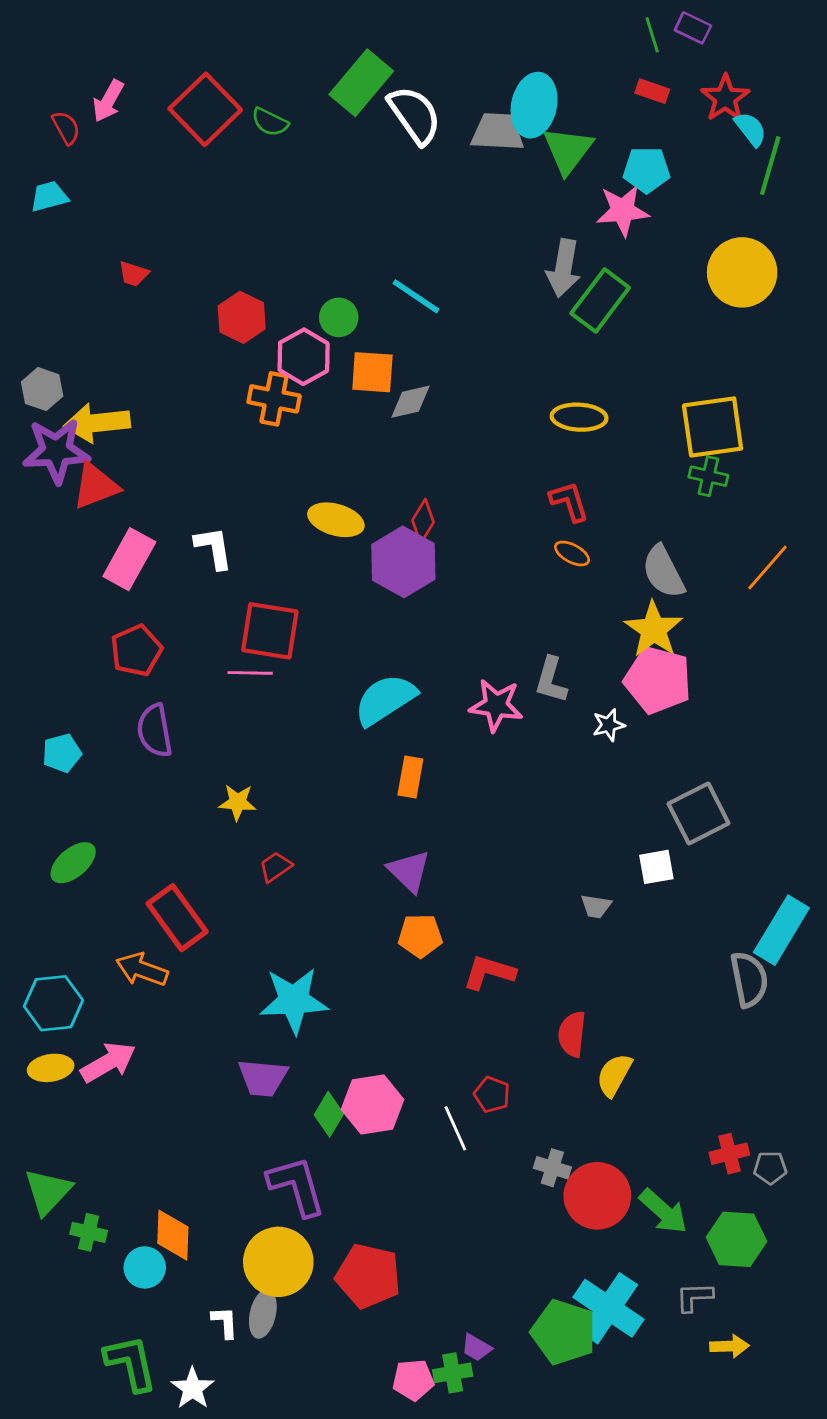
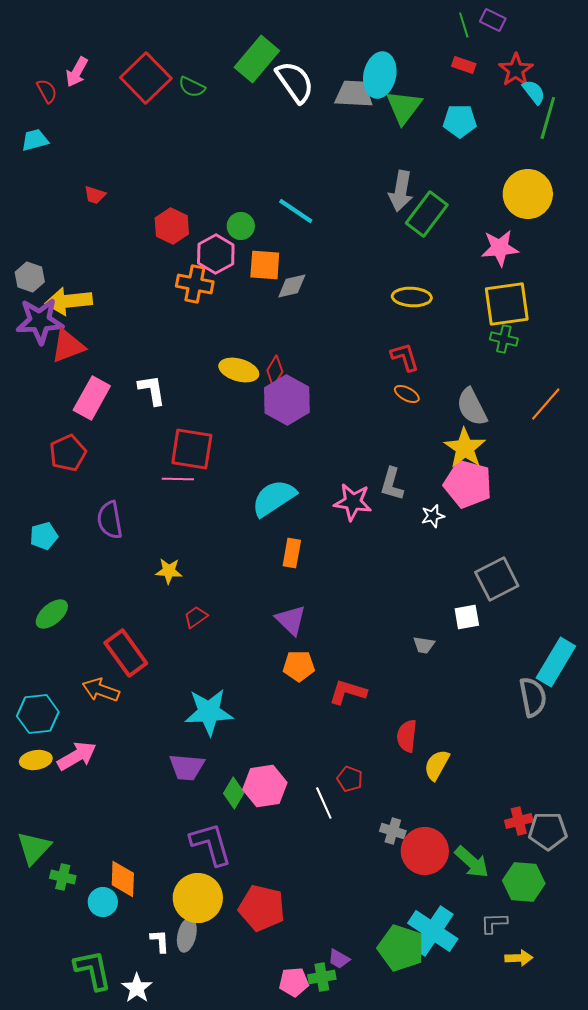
pink star: (623, 211) -> (500, 248), moved
red diamond: (423, 521) -> (275, 371), moved
red pentagon: (136, 650) -> (68, 453), moved
gray pentagon: (770, 1168) -> (548, 831), size x1.6

